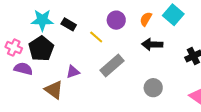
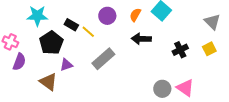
black rectangle: (69, 24) -> (71, 25), moved
black pentagon: (41, 49) -> (51, 43), moved
purple semicircle: (23, 69) -> (19, 62), turned 96
gray circle: (153, 88) -> (162, 89), moved

